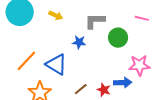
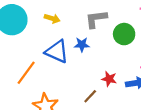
blue triangle: (56, 64) -> (57, 51), moved
red star: (104, 90) -> (109, 79), moved

